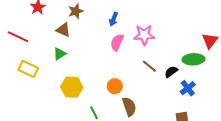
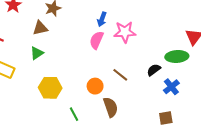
blue arrow: (114, 19) -> (102, 19), moved
brown triangle: (63, 30) -> (40, 28), turned -35
brown line: (149, 66) -> (120, 75), moved

